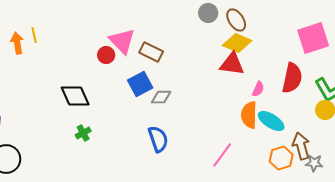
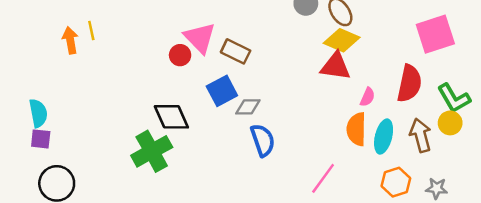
black diamond: (75, 96) -> (171, 117), moved
cyan ellipse: (271, 121) -> (384, 137), turned 72
green cross: (83, 133) -> (152, 151), size x2.0
blue semicircle: (158, 139) -> (263, 140), moved
brown arrow: (301, 146) -> (421, 135), moved

